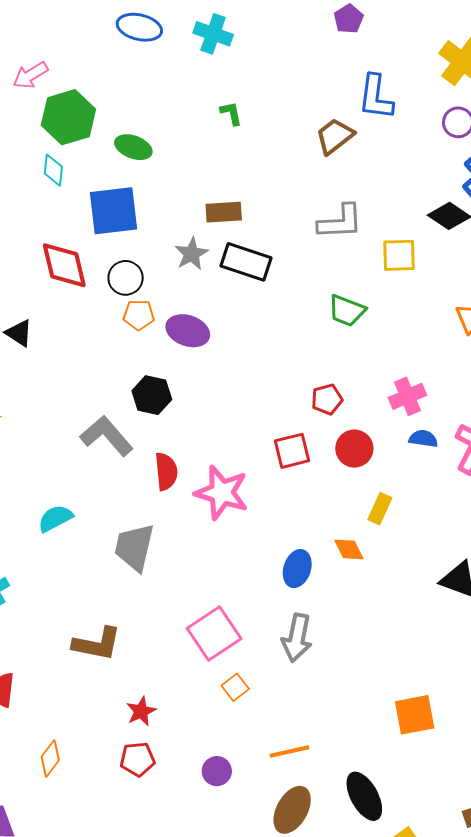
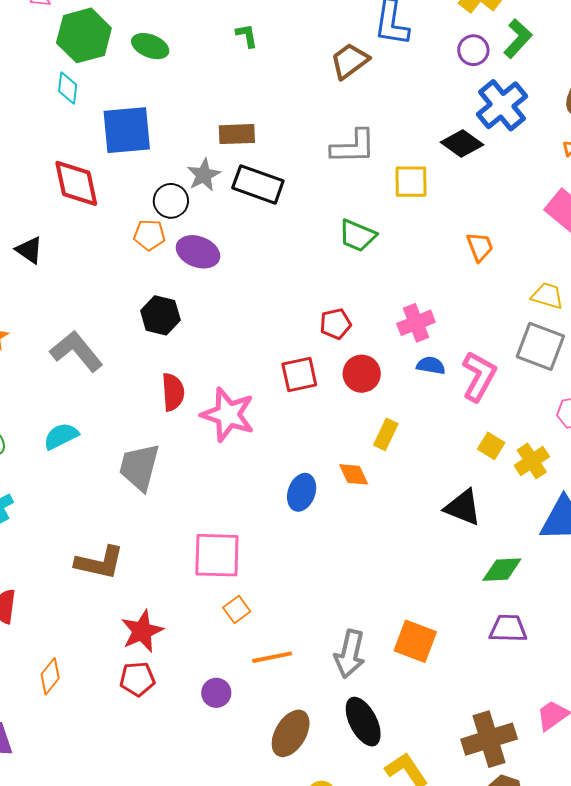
green ellipse: (133, 147) -> (150, 46), moved
black circle: (126, 278) -> (171, 201), moved
gray L-shape: (107, 436) -> (76, 351), moved
pink square: (214, 634) -> (217, 555), turned 34
gray arrow: (297, 638) -> (350, 654), moved
red star: (141, 711) -> (142, 631), size x1.4
orange square: (415, 715) -> (415, 641), turned 30
orange line: (289, 752) -> (272, 657), moved

